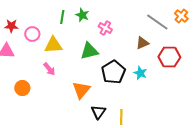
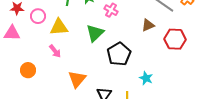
green triangle: (89, 51) -> (95, 33), turned -30
cyan star: (140, 73) -> (146, 78), moved
orange triangle: (81, 90) -> (77, 79), moved

